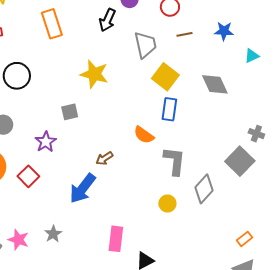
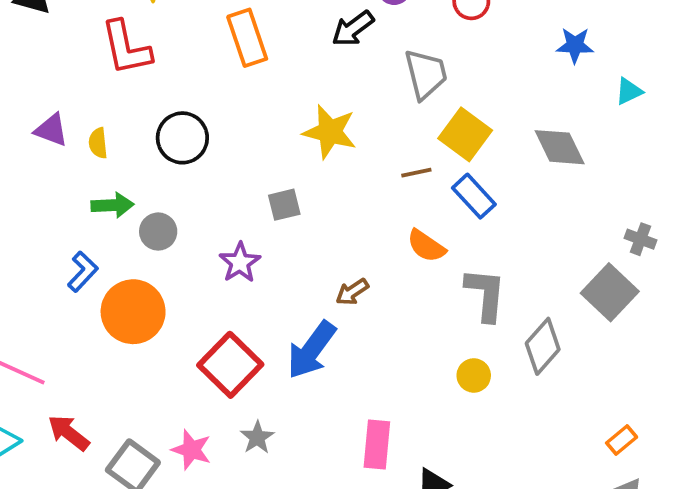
black arrow: (107, 20) -> (353, 29), turned 30
brown line: (184, 34) -> (416, 173), moved
blue rectangle: (169, 109) -> (474, 196), turned -50
red square: (28, 176) -> (230, 365), moved, size x1.5

